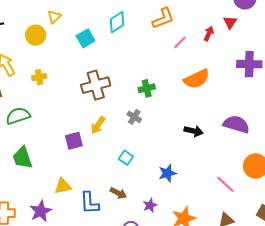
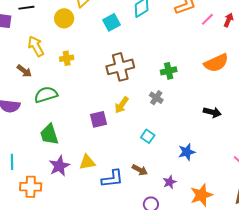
pink line: (180, 42) -> (207, 19), moved
blue L-shape: (90, 203) -> (112, 179), turned -95
purple star: (41, 211) -> (59, 166), moved

